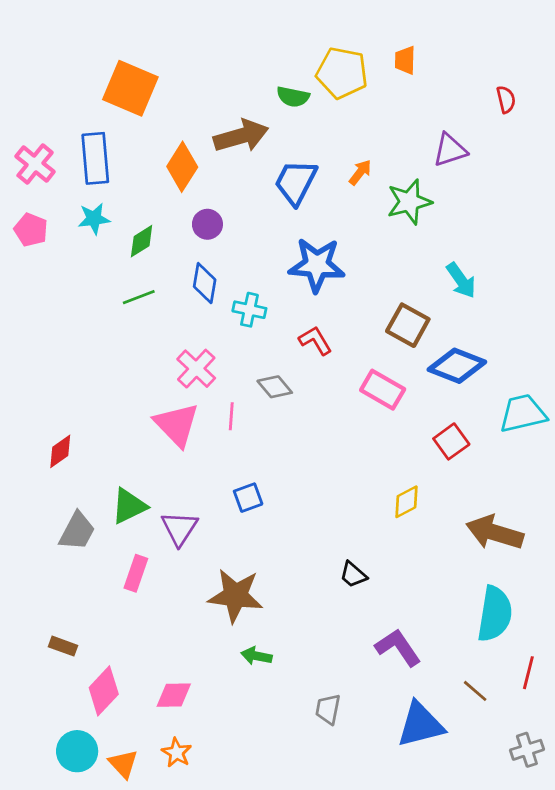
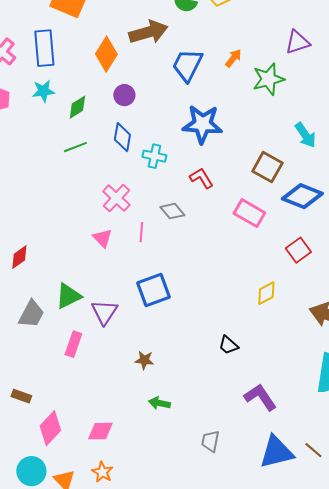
pink triangle: (177, 425) -> (102, 238), size x0.6
blue square: (248, 498) -> (153, 290), size x1.6
brown star: (235, 596) -> (144, 360), size x0.5
brown line: (475, 691) -> (313, 450), moved

